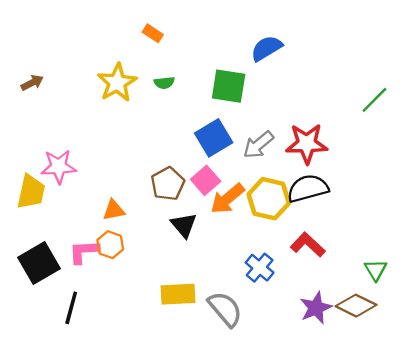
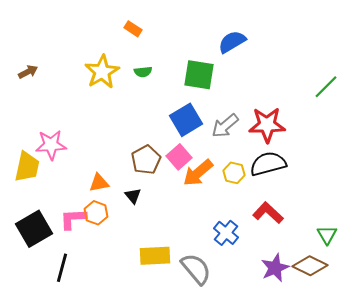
yellow hexagon: (269, 199) -> (234, 173), size x0.6
black triangle: (184, 225) -> (133, 196), moved, size x0.7

